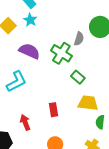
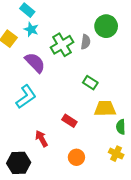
purple semicircle: (29, 51) -> (35, 63), turned 30
green cross: (61, 53) -> (62, 45), moved, turned 35
red rectangle: (54, 110) -> (69, 121), turned -40

